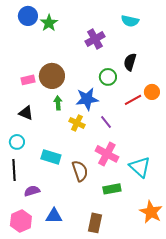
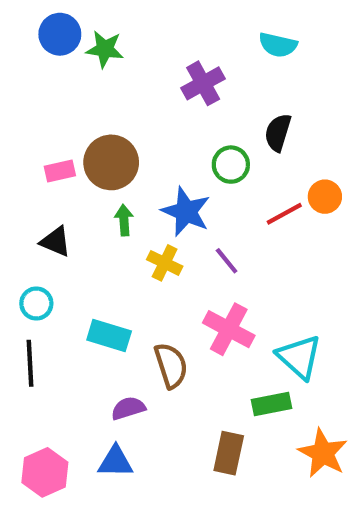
green star: (49, 23) -> (105, 49), turned -30
blue star: (87, 99) -> (186, 212), turned 30
green rectangle: (112, 189) -> (271, 404), moved
purple semicircle: (32, 191) -> (128, 408), moved
brown rectangle: (95, 223) -> (229, 453), moved

